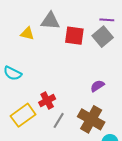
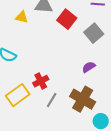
red square: (74, 36) -> (67, 19), turned 30
gray square: (103, 37) -> (94, 33), moved

